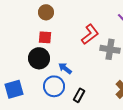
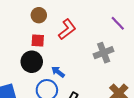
red L-shape: (90, 34) -> (67, 29), moved
gray cross: (110, 49) -> (104, 53), turned -30

